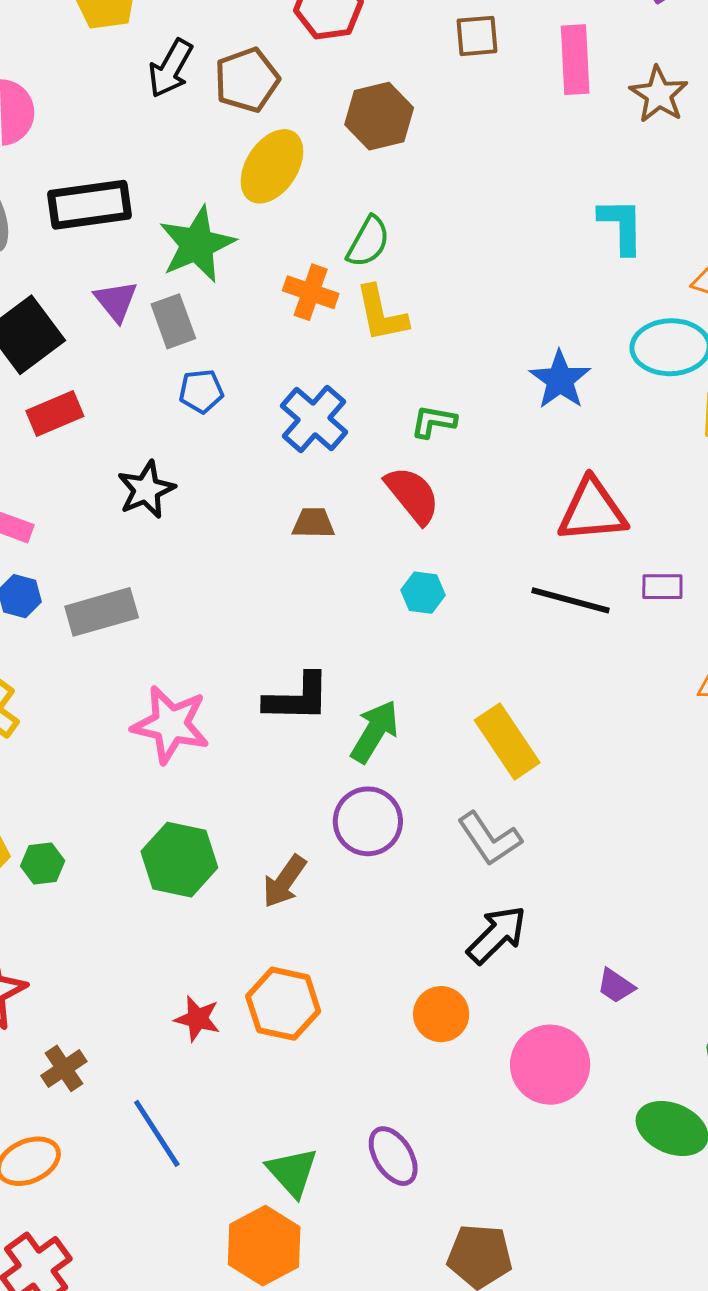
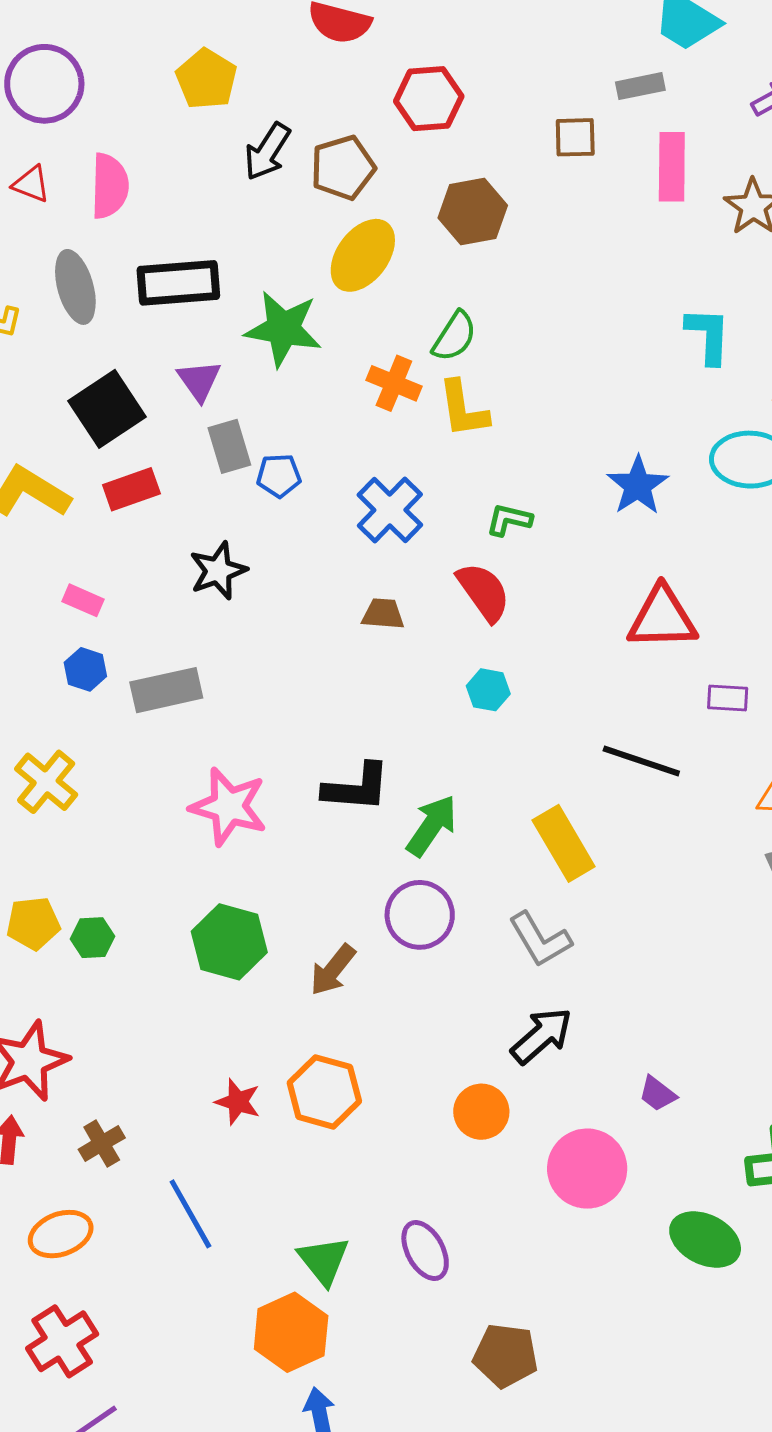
green star: (197, 244) -> (283, 329), turned 30
gray rectangle: (173, 321) -> (229, 446), moved
black line: (570, 600) -> (641, 761), moved

